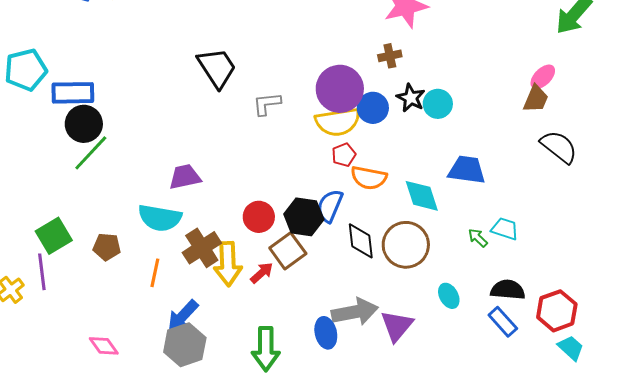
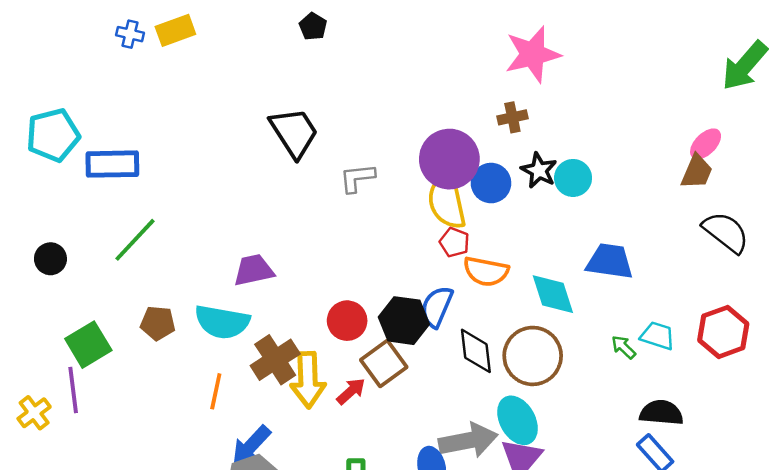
yellow semicircle: (338, 122) -> (447, 201), turned 87
black circle: (84, 124) -> (50, 259), moved, size x0.7
red pentagon: (344, 155) -> (454, 242), turned -30
brown pentagon: (107, 247) -> (158, 323), moved
cyan ellipse: (449, 296) -> (517, 420), moved, size x1.5
red hexagon: (557, 311) -> (723, 332), moved

